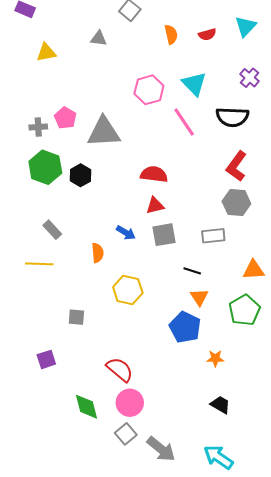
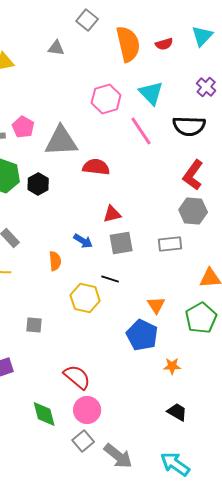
orange semicircle: (171, 34) -> (128, 44), size x1.8
red semicircle: (154, 174) -> (96, 167), moved
black line: (192, 271) -> (110, 279), moved

